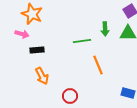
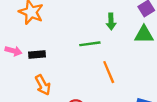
green arrow: (105, 29) -> (111, 21), moved
pink arrow: (22, 34) -> (13, 51), moved

